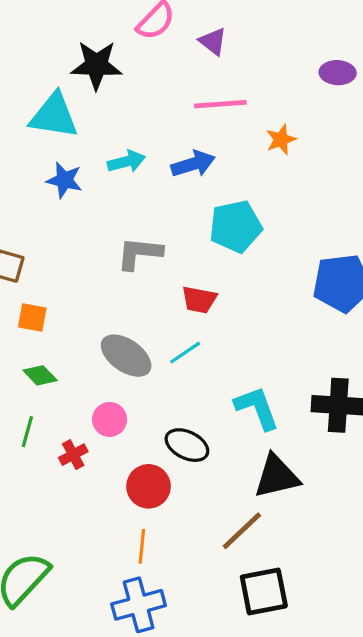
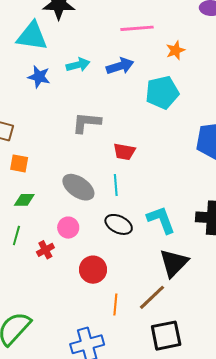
cyan pentagon: (236, 226) -> (162, 92), moved
cyan line: (185, 353) -> (116, 185), turned -60
green diamond: (40, 375) -> (24, 200), turned -45
black ellipse: (187, 445) -> (119, 224), moved
black triangle: (277, 476) -> (174, 263), turned -32
orange line: (142, 546) -> (115, 304), moved

